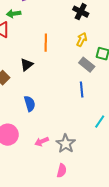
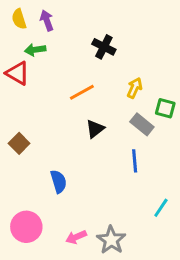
black cross: (81, 12) -> (104, 47), moved
orange line: (46, 43) -> (82, 92), turned 60
black triangle: (27, 65) -> (95, 129), moved

